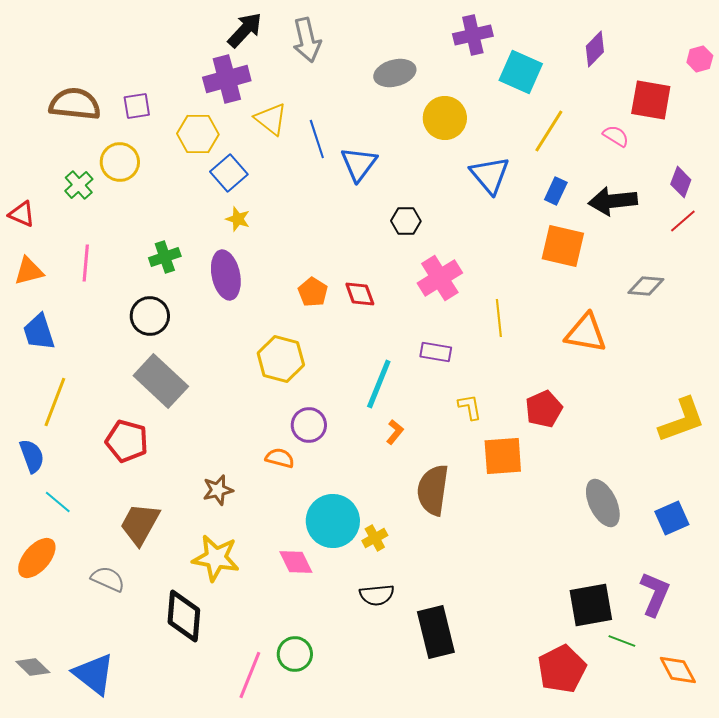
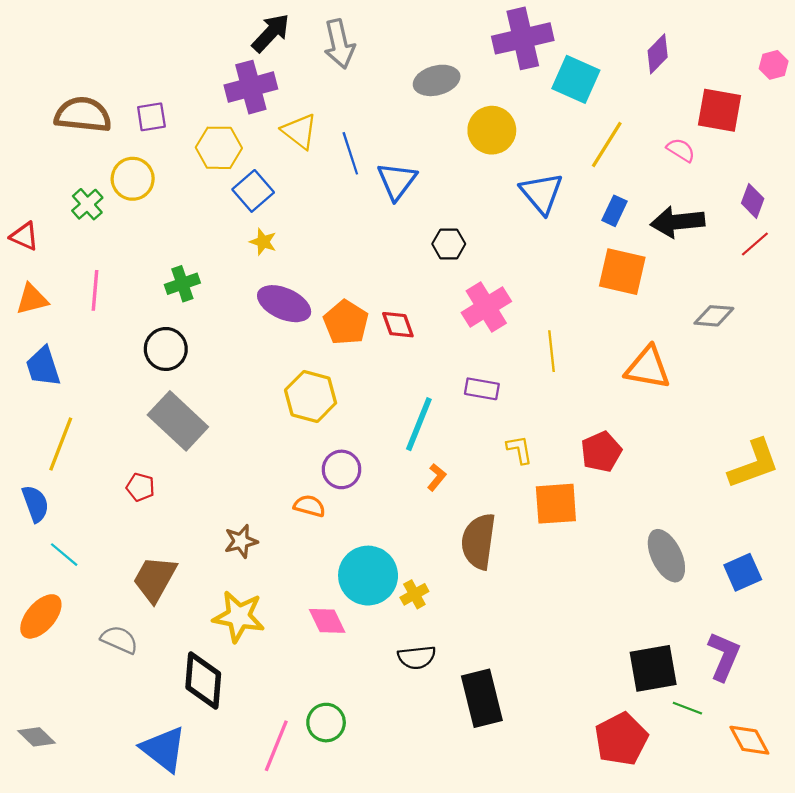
purple cross: (473, 35) -> (523, 38), size x1.4
purple ellipse: (226, 275) -> (284, 304), moved, turned -54
orange pentagon: (313, 292) -> (346, 322), size x1.4
red pentagon: (127, 441) -> (140, 487), size x0.6
blue triangle: (94, 674) -> (164, 749), moved

